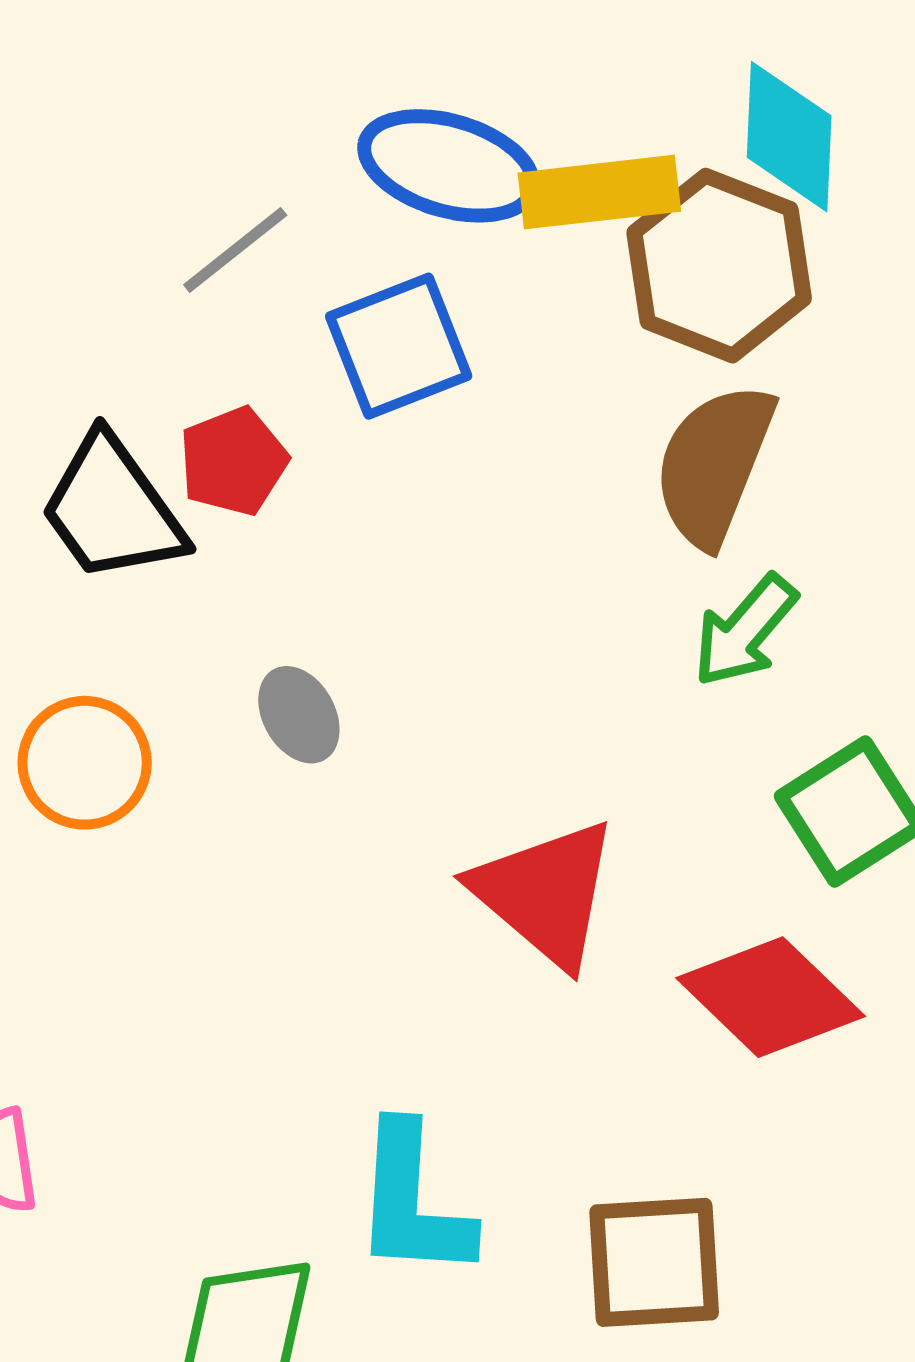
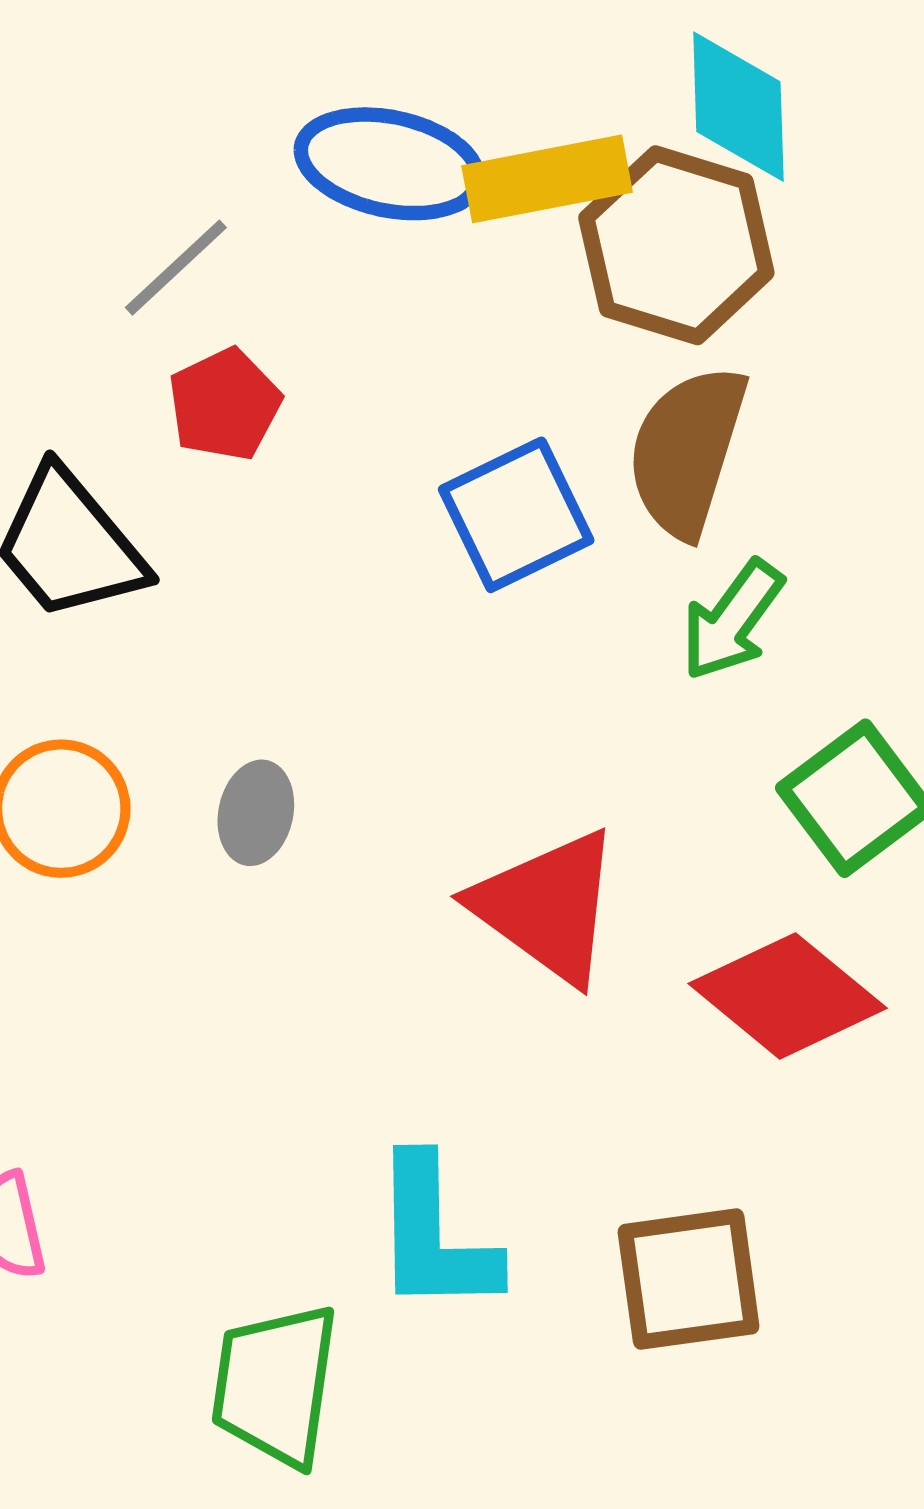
blue square: (399, 346) -> (516, 515), moved
red pentagon: (233, 461) -> (225, 404), moved
gray ellipse: (299, 715) -> (256, 813), moved, turned 46

